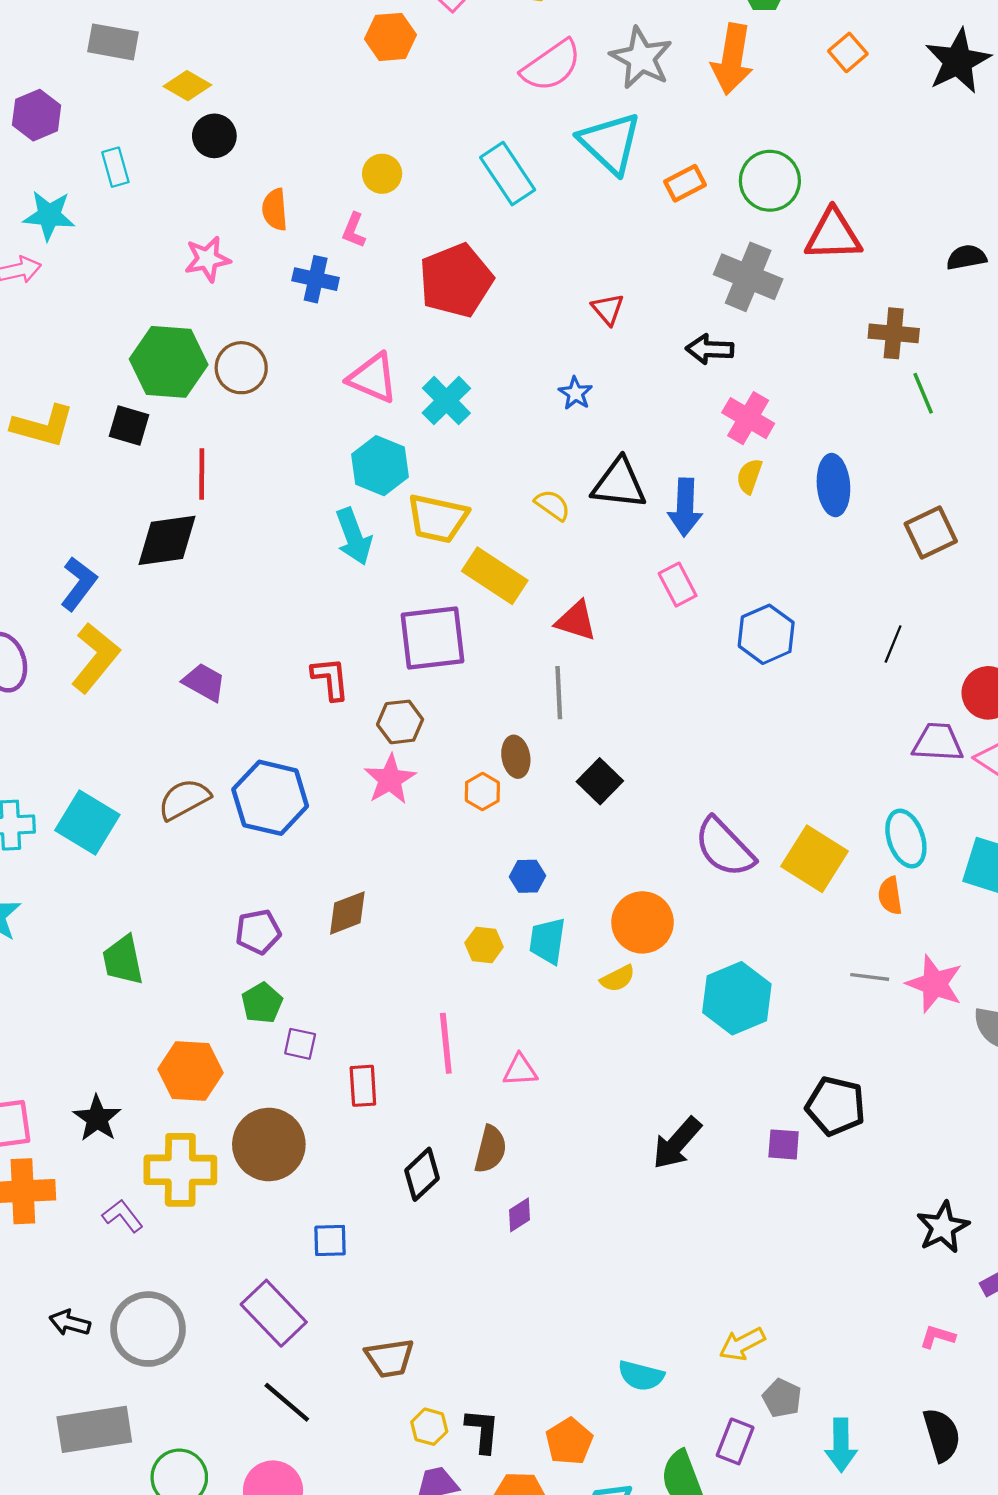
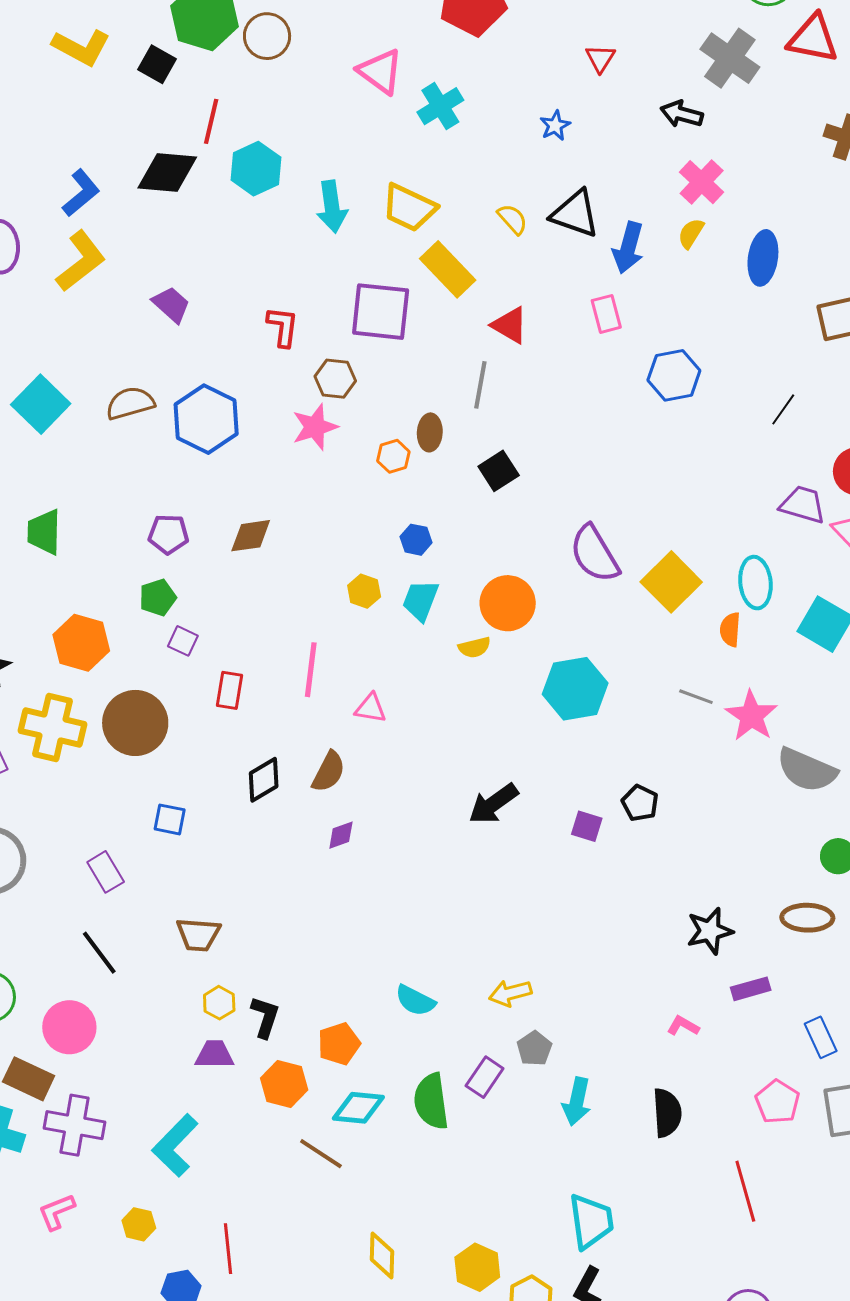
cyan hexagon: (380, 466) -> (256, 169), moved
black pentagon: (836, 1106) -> (640, 803), size x0.7
purple rectangle: (274, 1313) -> (106, 872), size x0.7

